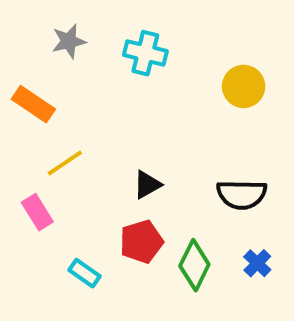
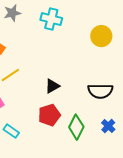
cyan rectangle: (84, 273) -> (11, 131), moved

